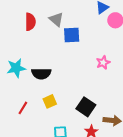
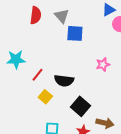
black semicircle: (41, 74) -> (64, 81), moved
yellow square: (50, 101) -> (45, 97), turned -32
red line: (23, 108) -> (38, 75), moved

